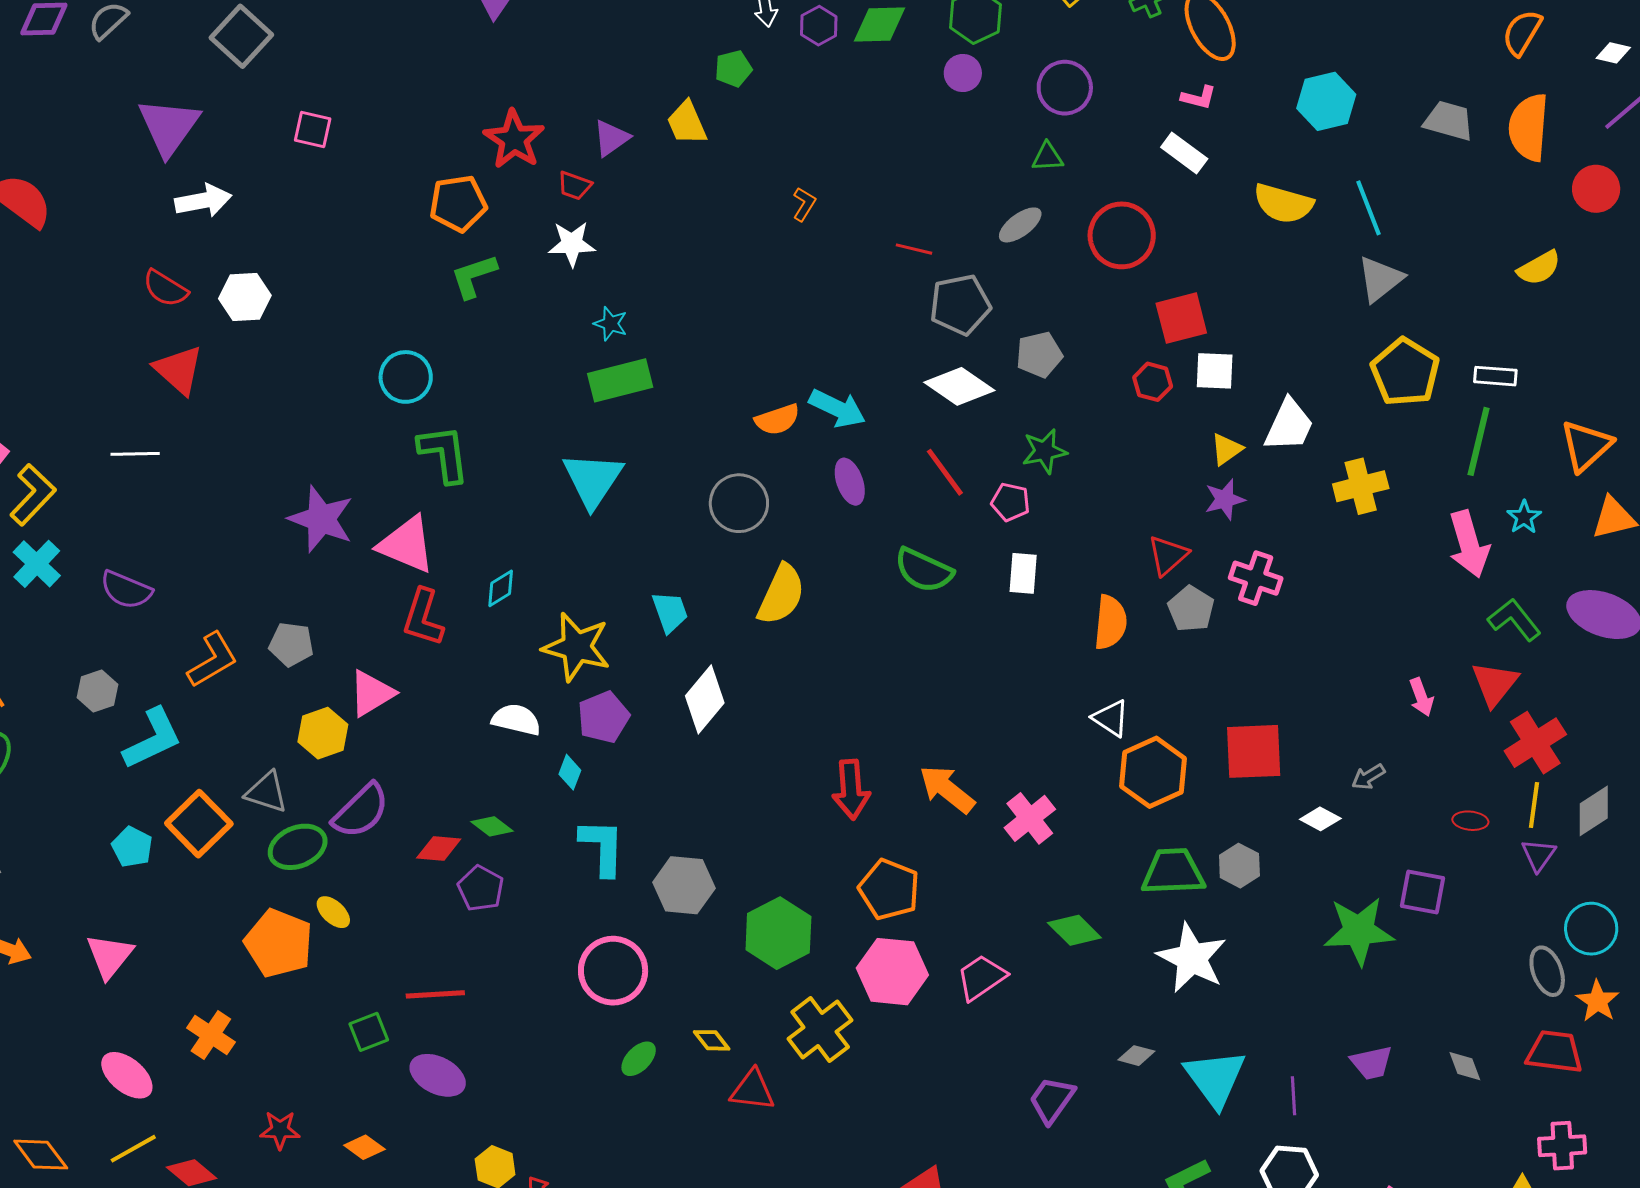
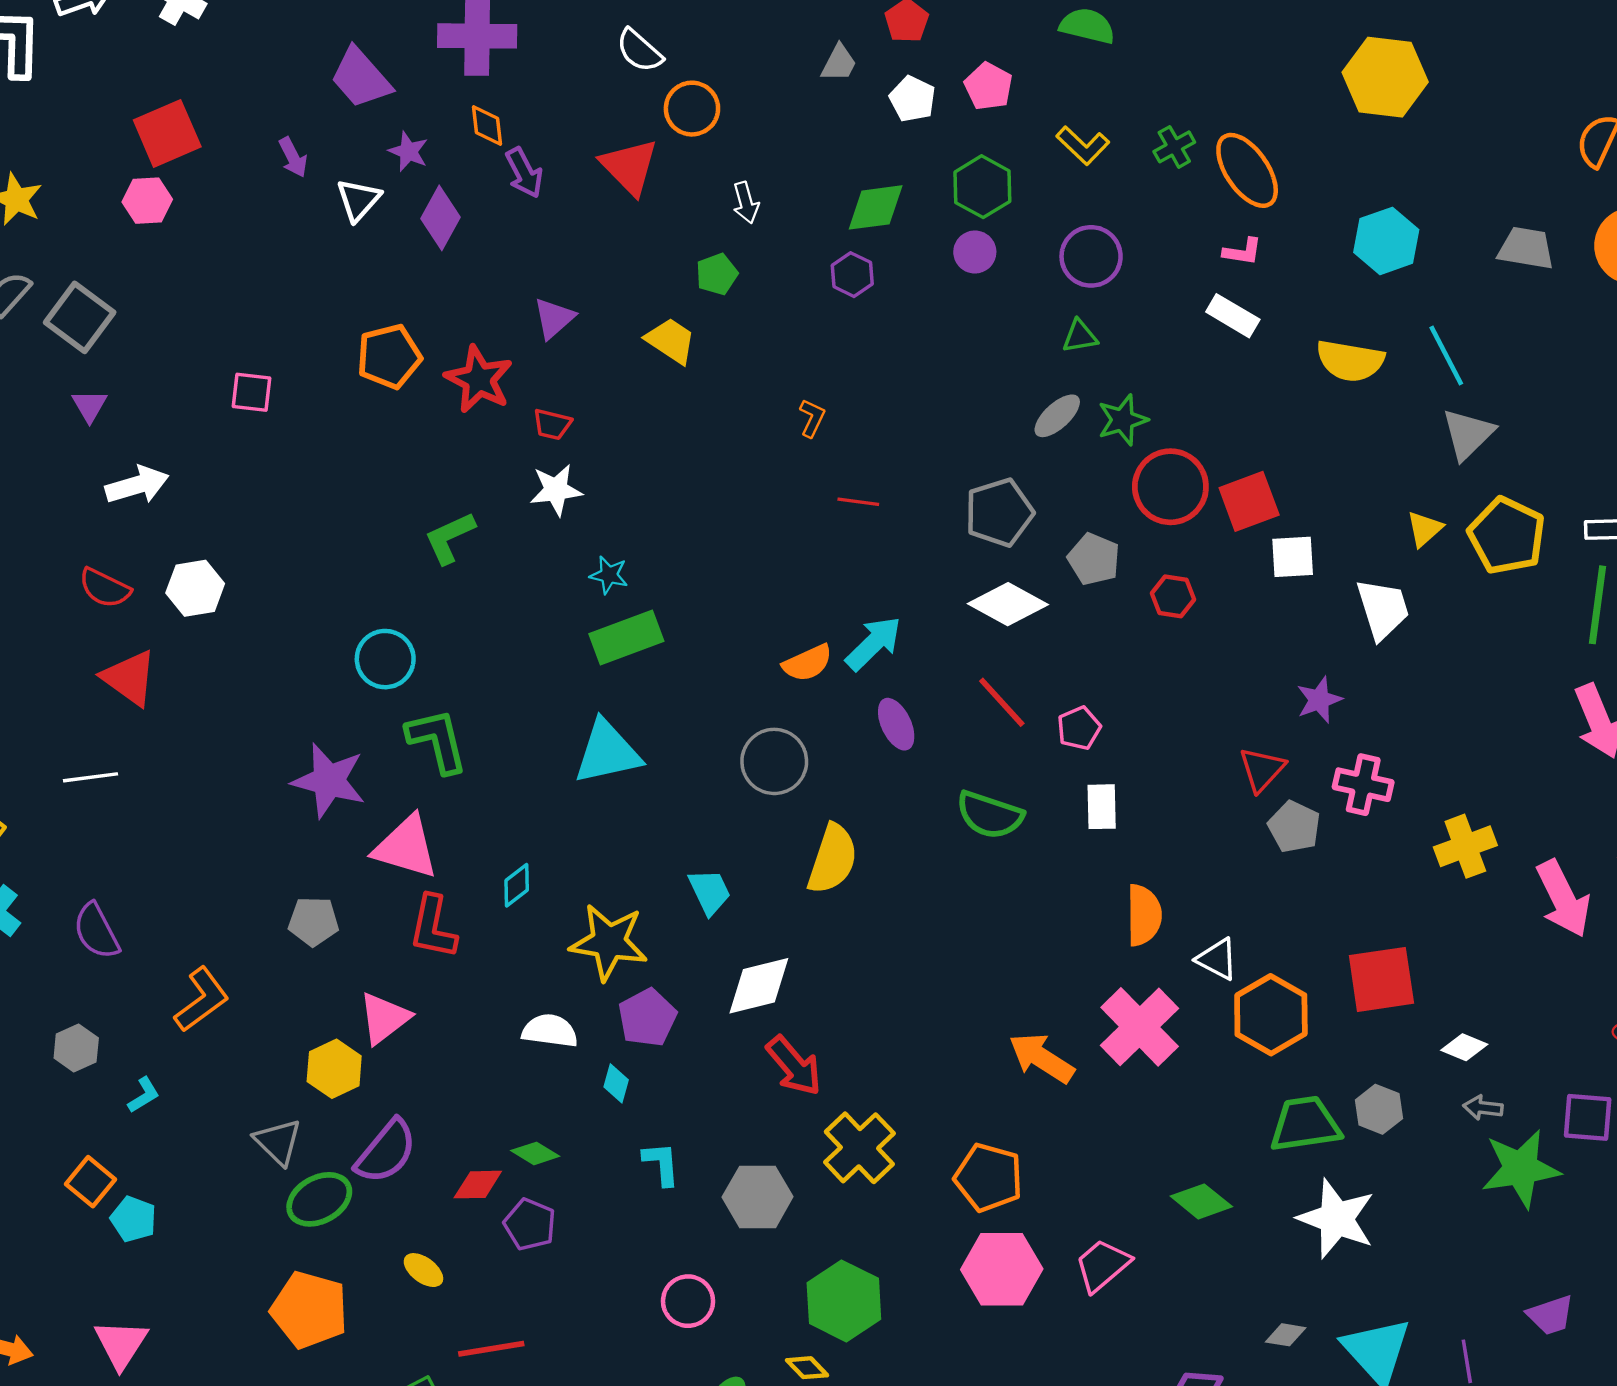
purple hexagon: (819, 26) -> (852, 275), moved
gray square: (241, 36) -> (80, 317), moved
yellow trapezoid: (687, 123) -> (671, 341), turned 153
purple triangle: (169, 126) -> (90, 406), size x0.5
purple triangle: (611, 138) -> (554, 318), moved
orange pentagon: (458, 203) -> (389, 356), moved
red circle: (1122, 235) -> (1170, 487), moved
red line: (914, 249) -> (858, 502), moved
gray pentagon: (1039, 355) -> (1094, 559), turned -30
red hexagon: (1153, 382) -> (1173, 596), moved
cyan arrow: (837, 408) -> (874, 643), turned -64
white trapezoid: (1289, 425) -> (1383, 609), turned -36
yellow triangle: (1226, 449) -> (1425, 529), moved
green star: (1045, 451) -> (1123, 420), moved
cyan triangle: (593, 480) -> (607, 752), turned 50
yellow cross: (1361, 486) -> (1465, 846), moved
pink pentagon: (1010, 502) -> (1079, 728), turned -30
purple star: (321, 519) -> (329, 781), moved
purple semicircle: (126, 590) -> (96, 931), turned 46
orange semicircle: (1110, 622) -> (1144, 915), moved
gray pentagon: (291, 644) -> (313, 921), moved
pink arrow: (1421, 697) -> (1563, 899), size x1.8
white diamond: (705, 699) -> (759, 986), turned 42
cyan L-shape: (153, 739) -> (144, 1095), size x0.5
gray arrow: (1368, 777) -> (1483, 1108), moved, turned 44
red arrow: (851, 790) -> (794, 1066), moved, turned -30
gray triangle: (267, 792) -> (278, 1142), turned 33
pink cross: (1030, 818) -> (1140, 1027), moved, size x1.4
orange square: (199, 824) -> (90, 1182), moved, size x0.7
cyan L-shape: (602, 847) -> (661, 1164), size x0.7
yellow ellipse: (333, 912) -> (423, 1270), moved
green hexagon: (778, 933) -> (844, 1301), moved
pink circle: (613, 971) -> (688, 1301), size x0.7
yellow cross: (820, 1030) -> (859, 1148), moved

